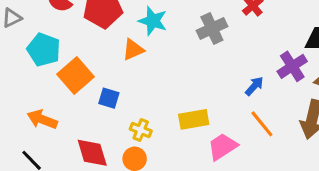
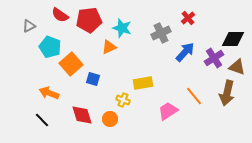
blue arrow: (254, 86) -> (185, 52), moved, size x1.5
yellow rectangle: (194, 119) -> (143, 83), moved
yellow cross: (141, 130) -> (123, 100), moved

